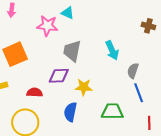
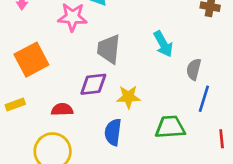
blue line: (139, 93) -> (204, 99), turned 42

